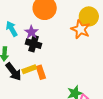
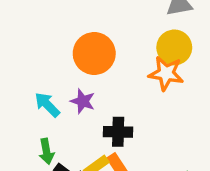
black cross: (34, 44) -> (118, 132), moved

